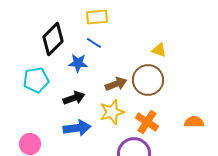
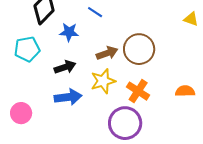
blue line: (94, 43) -> (95, 12), moved
yellow triangle: (159, 50) -> (191, 19), moved

